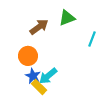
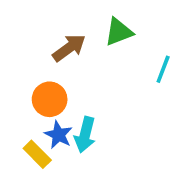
cyan arrow: (48, 76) -> (85, 135), turned -36
yellow rectangle: (39, 87) -> (37, 154), moved

